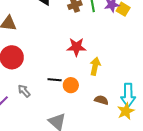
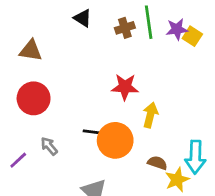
orange circle: (71, 85) -> (115, 140), size x1.6
yellow star: (126, 111) -> (177, 180), moved

